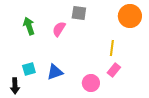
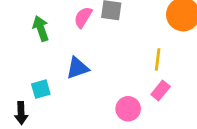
pink semicircle: (59, 29) -> (83, 17), moved
blue triangle: (55, 72) -> (77, 68), moved

